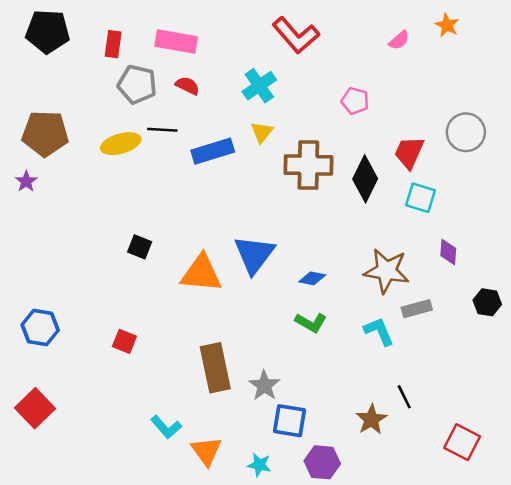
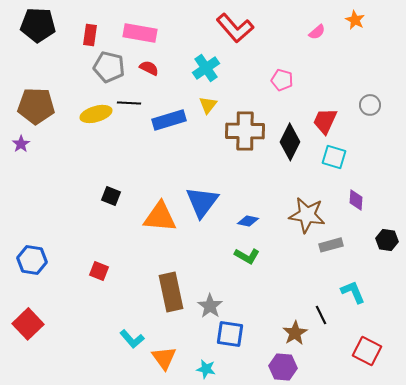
gray circle: (466, 132) -> (370, 105), size x0.7
cyan L-shape: (379, 331) -> (353, 292), moved
purple hexagon: (322, 462) -> (283, 367), moved

